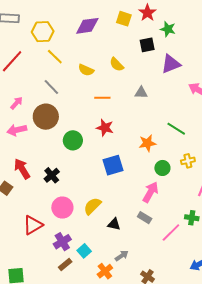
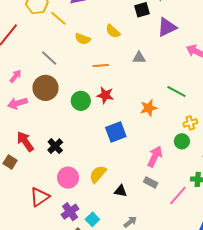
yellow line: (55, 57) -> (58, 18), moved
green circle: (73, 140) -> (81, 101), moved
green circle: (162, 168) -> (182, 141), moved

